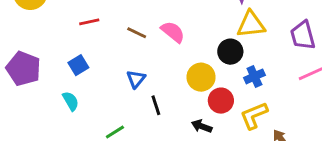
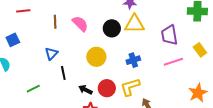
brown line: (137, 33) -> (55, 22), turned 56
black circle: (230, 52) -> (112, 28), moved
red circle: (221, 101) -> (107, 88), moved
black arrow: (202, 126) -> (85, 90), moved

